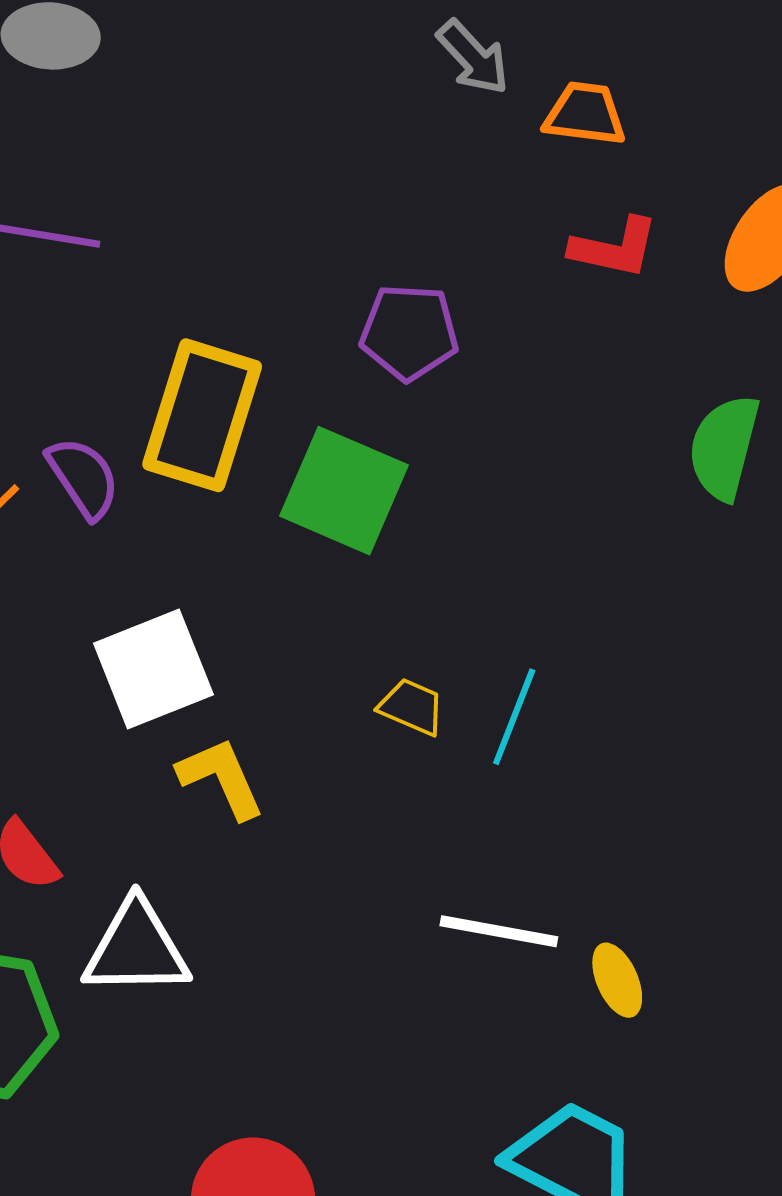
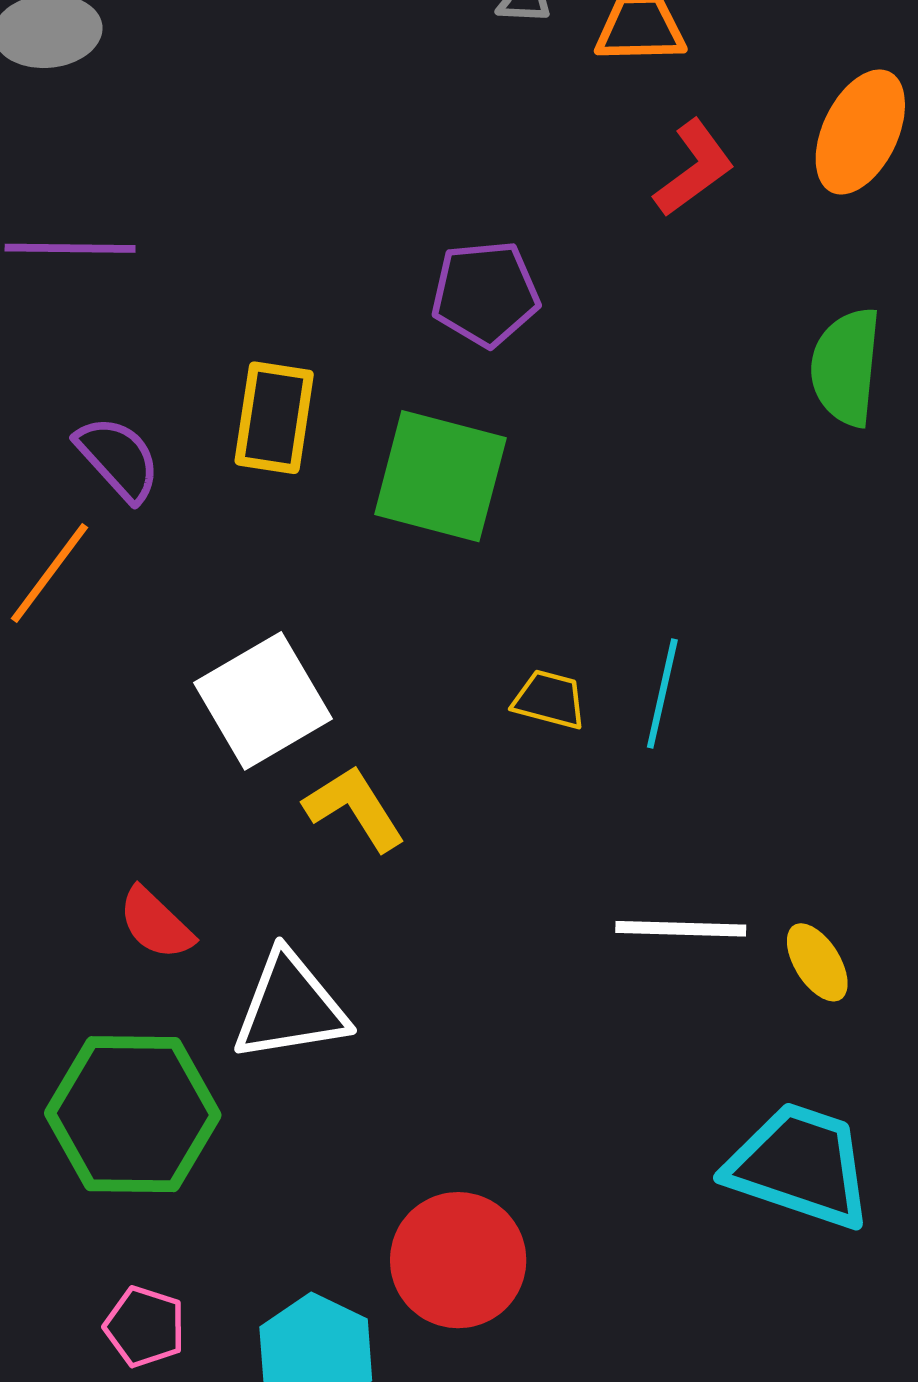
red L-shape: (614, 248) -> (694, 168), turned -40
yellow rectangle: (202, 415) -> (274, 418), size x0.7
purple semicircle: (83, 478) -> (118, 459), moved

